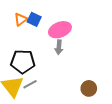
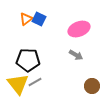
pink ellipse: (60, 30) -> (79, 29), moved
gray arrow: (59, 47) -> (76, 55), moved, turned -64

